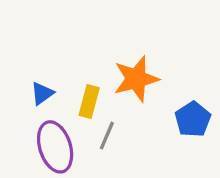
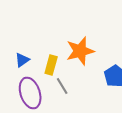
gray line: (107, 136) -> (62, 86), turned -54

